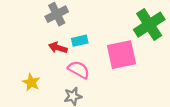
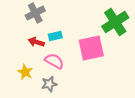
yellow star: (31, 82) -> (25, 72), moved

